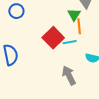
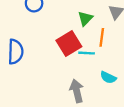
green triangle: (74, 15) -> (85, 18), moved

